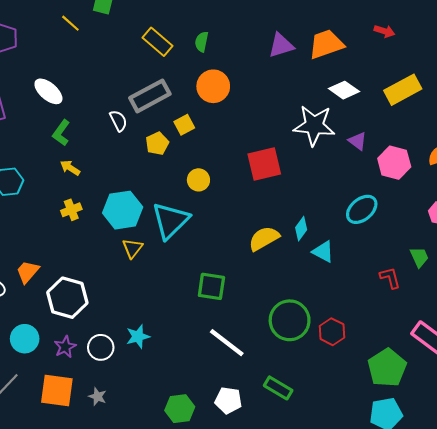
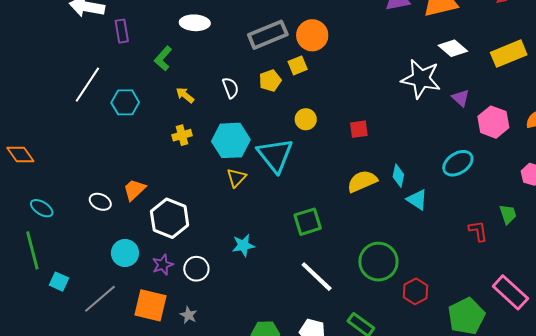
orange circle: (213, 86) -> (312, 35), moved
white ellipse: (48, 91) -> (195, 23), moved, turned -44
white semicircle: (118, 121) -> (231, 88), moved
green L-shape: (61, 133) -> (163, 59), moved
red square: (264, 164) -> (359, 129), moved, size x0.6
cyan triangle: (170, 221) -> (275, 155), turned -30
cyan diamond: (301, 229) -> (398, 176), turned -30
green square: (211, 286) -> (308, 222), turned -32
red hexagon: (332, 332) -> (415, 291), moved
cyan star: (138, 337) -> (243, 245), moved

